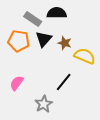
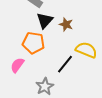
orange pentagon: (19, 41) -> (34, 43), moved
yellow semicircle: (85, 56) -> (86, 50), moved

